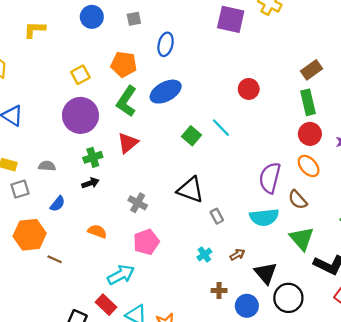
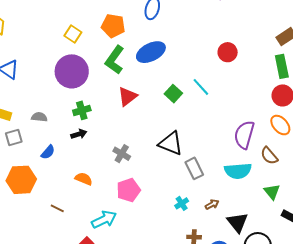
yellow square: (80, 75) -> (73, 34), turned -30
red triangle: (128, 143) -> (127, 96), moved
gray rectangle: (217, 216) -> (194, 168), size x1.5
green triangle: (302, 239) -> (272, 192), size x0.7
brown line: (55, 259) -> (57, 208), moved

